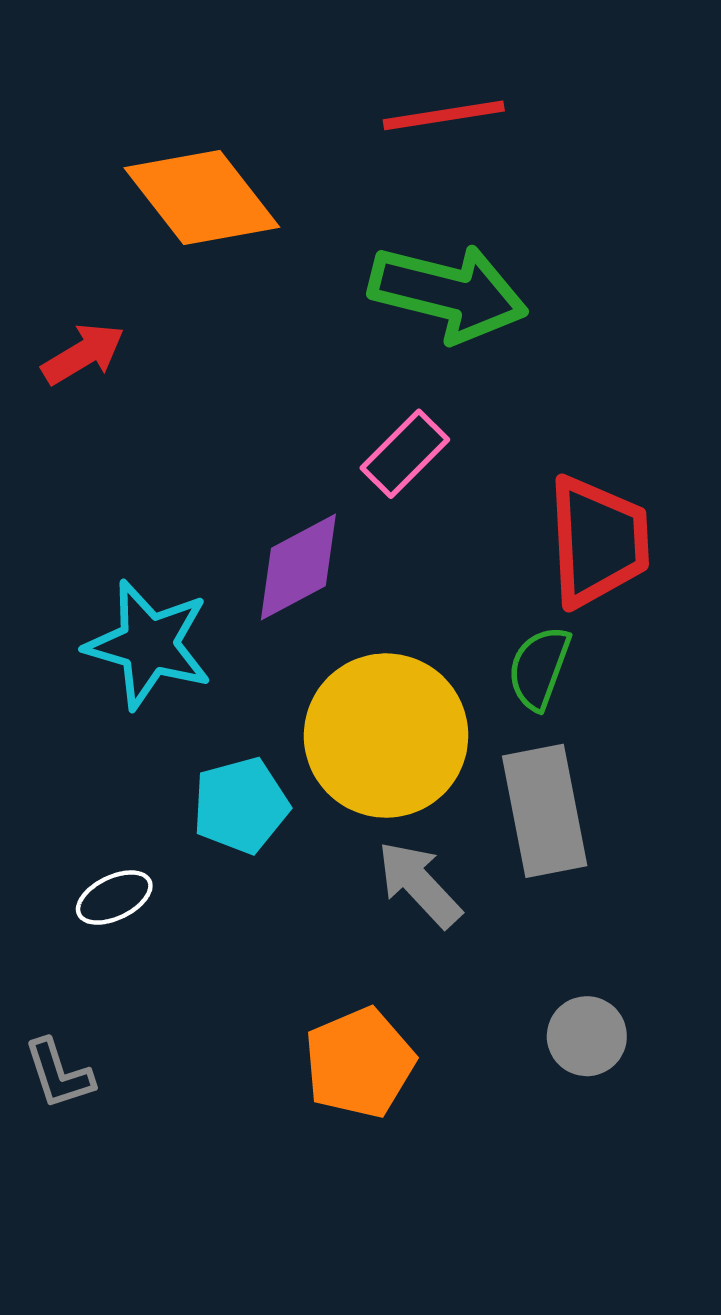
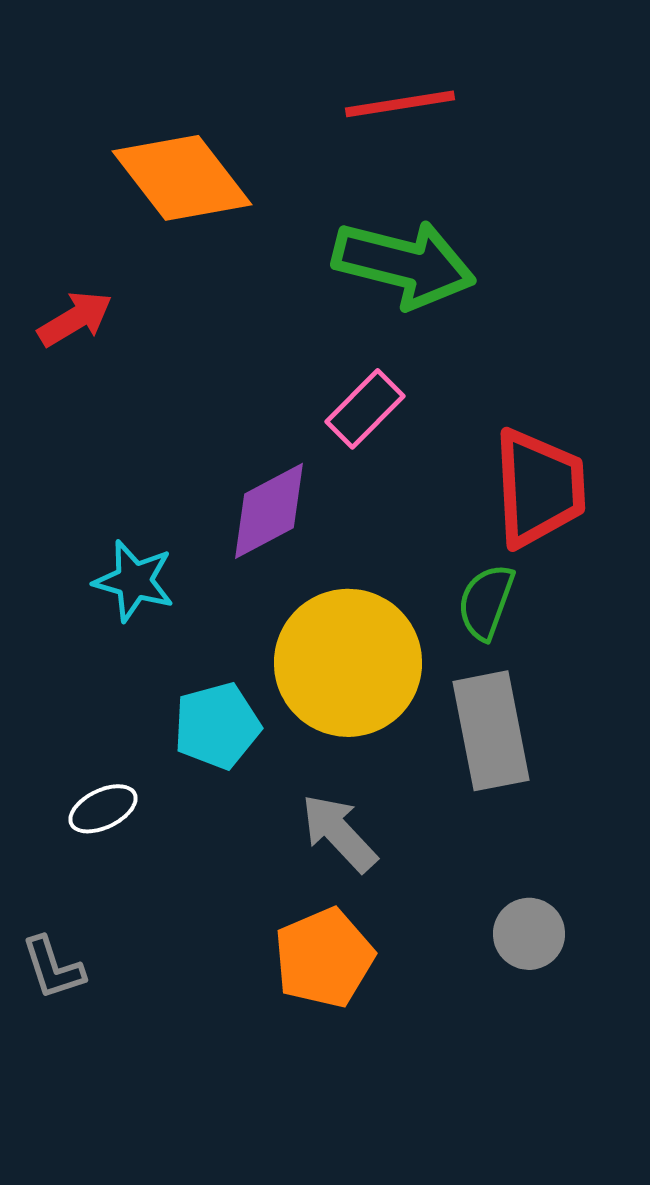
cyan star: (149, 645) -> (134, 581), size x0.7
gray arrow: (419, 884) -> (339, 833), moved

